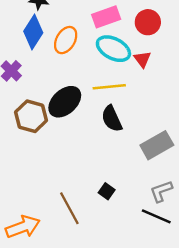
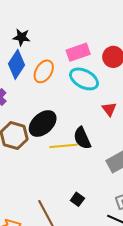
red triangle: (142, 59) -> (109, 109), moved
yellow line: (109, 87) -> (63, 146), moved

